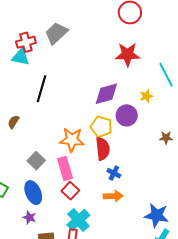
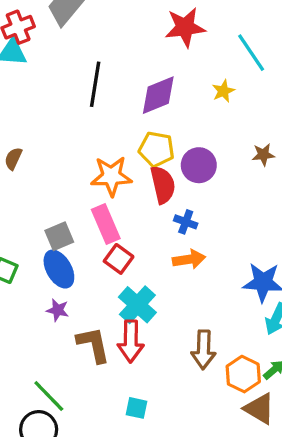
black line: (41, 89) -> (95, 84), moved
purple circle: (127, 115) -> (199, 165), moved
gray square: (36, 161) -> (59, 236), moved, turned 30

